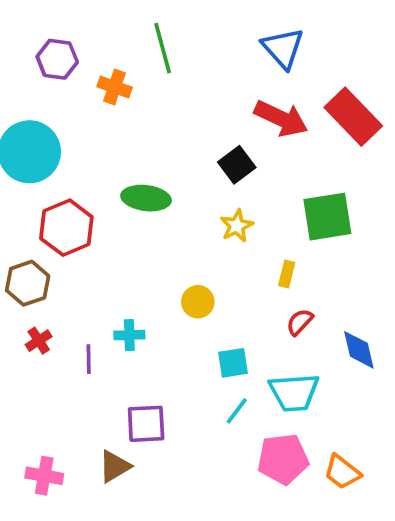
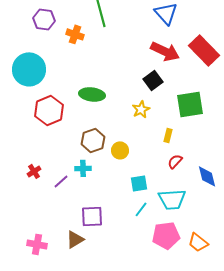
black square: (237, 165) -> (153, 80), moved
brown hexagon: (28, 283) -> (93, 140), moved
purple line: (89, 359) -> (61, 181), turned 49

